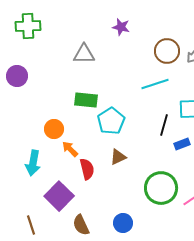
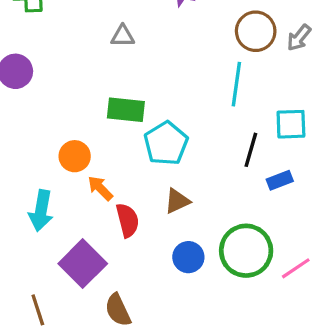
gray triangle: (84, 54) -> (123, 36), size x0.7
cyan line: (155, 84) -> (236, 84), turned -64
blue circle: (123, 223) -> (188, 257), moved

